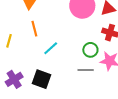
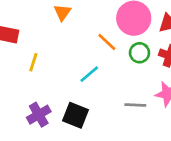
orange line: (34, 29) -> (107, 42), moved, turned -35
green circle: (90, 50) -> (139, 53), moved

